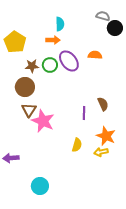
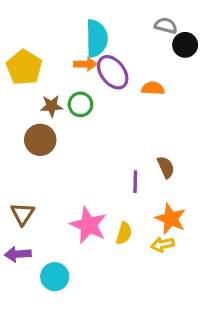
cyan semicircle: (60, 24) -> (97, 38), size x1.6
purple ellipse: (69, 61) -> (113, 72), moved
brown triangle: (29, 110) -> (23, 214), moved
pink star: (43, 121) -> (89, 225), moved
cyan circle: (40, 186) -> (55, 277), moved

